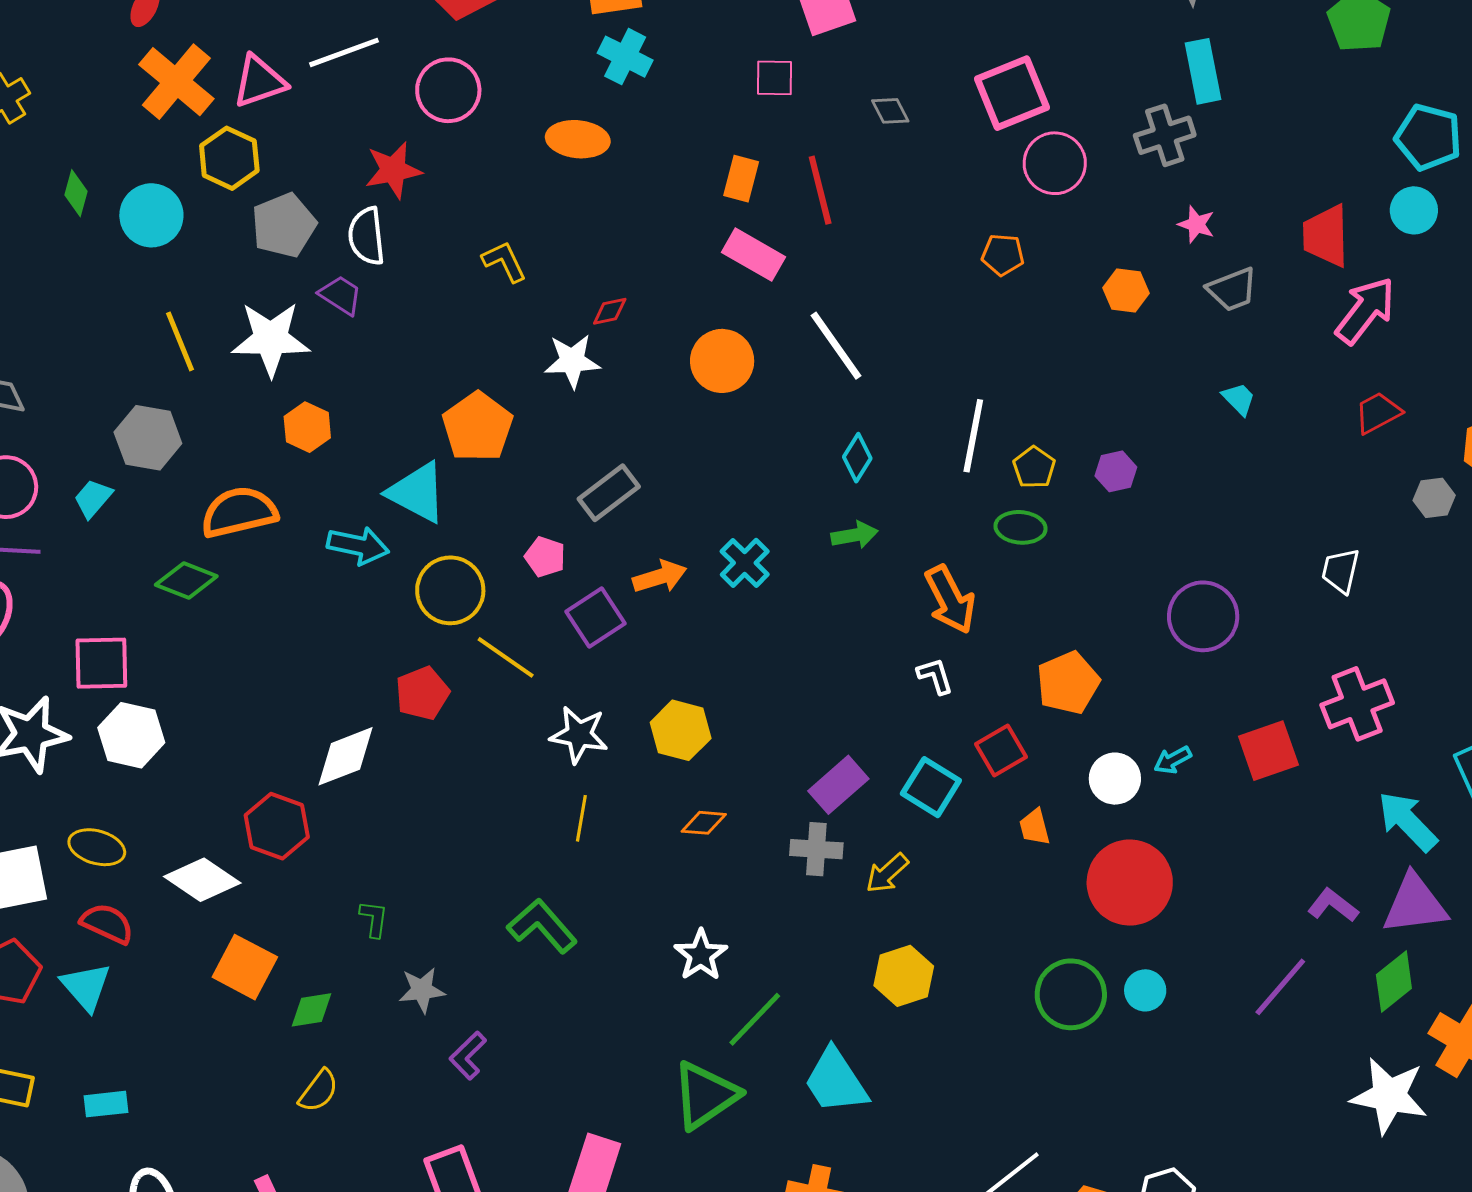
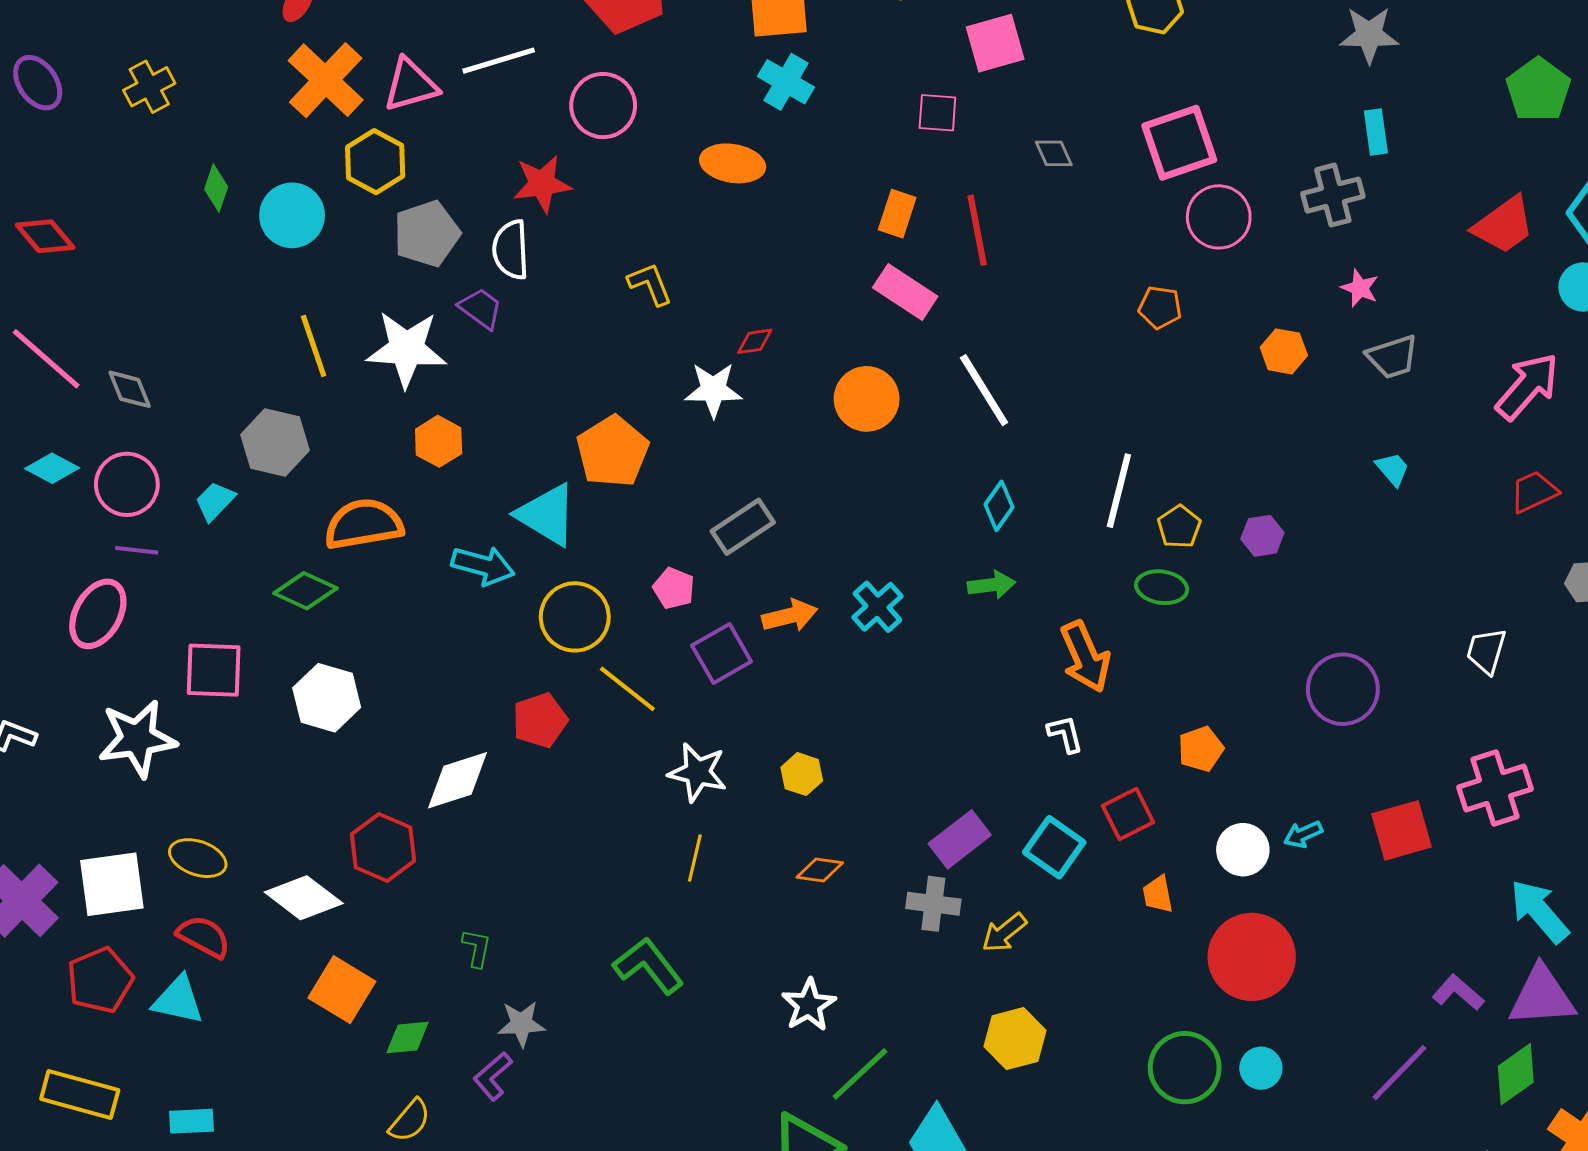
cyan rectangle: (1203, 71) -> (1376, 132), size x0.7
red trapezoid: (1326, 236) -> (1504, 225), moved, turned -128
orange pentagon: (1068, 683) -> (1201, 749), size x0.7
yellow hexagon: (681, 730) -> (802, 774), size x0.7
white hexagon: (131, 735) -> (327, 698), moved
cyan triangle: (86, 987) -> (178, 1000), turned -40
purple L-shape: (468, 1056) -> (493, 1076), moved

